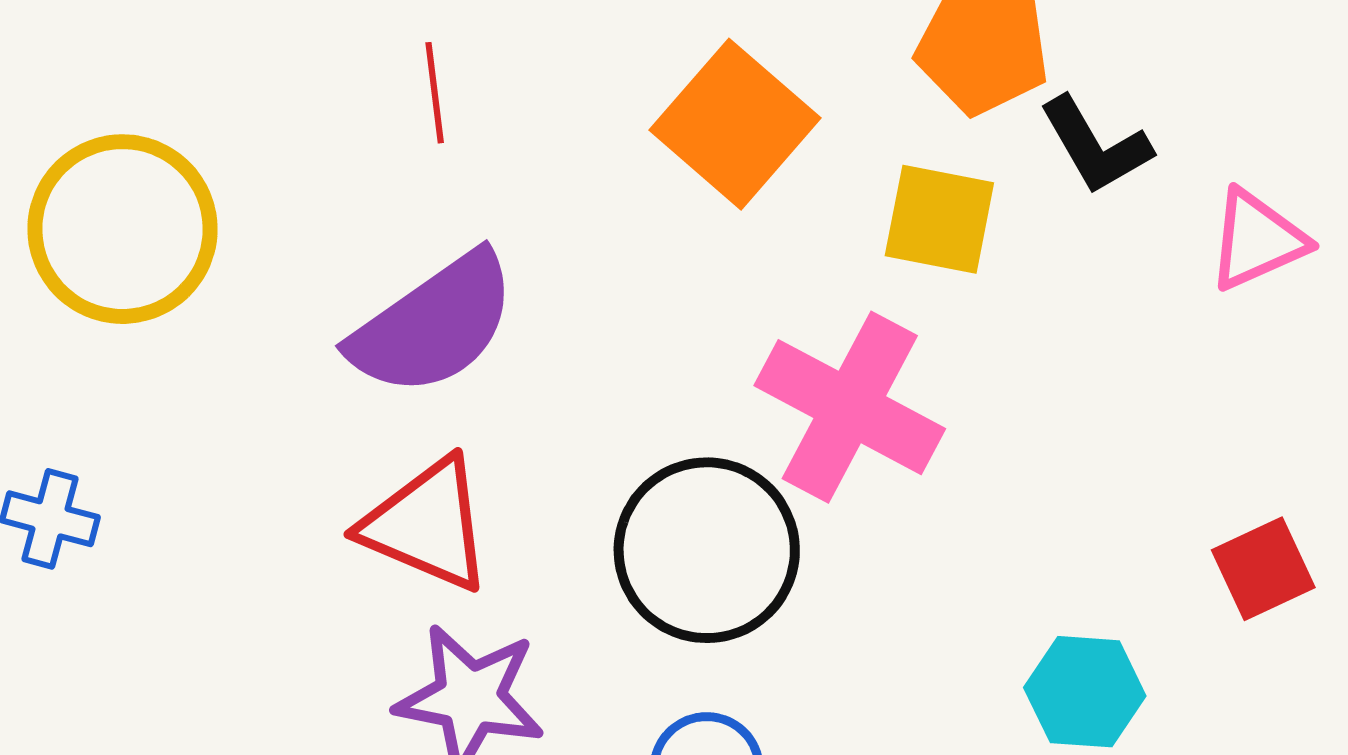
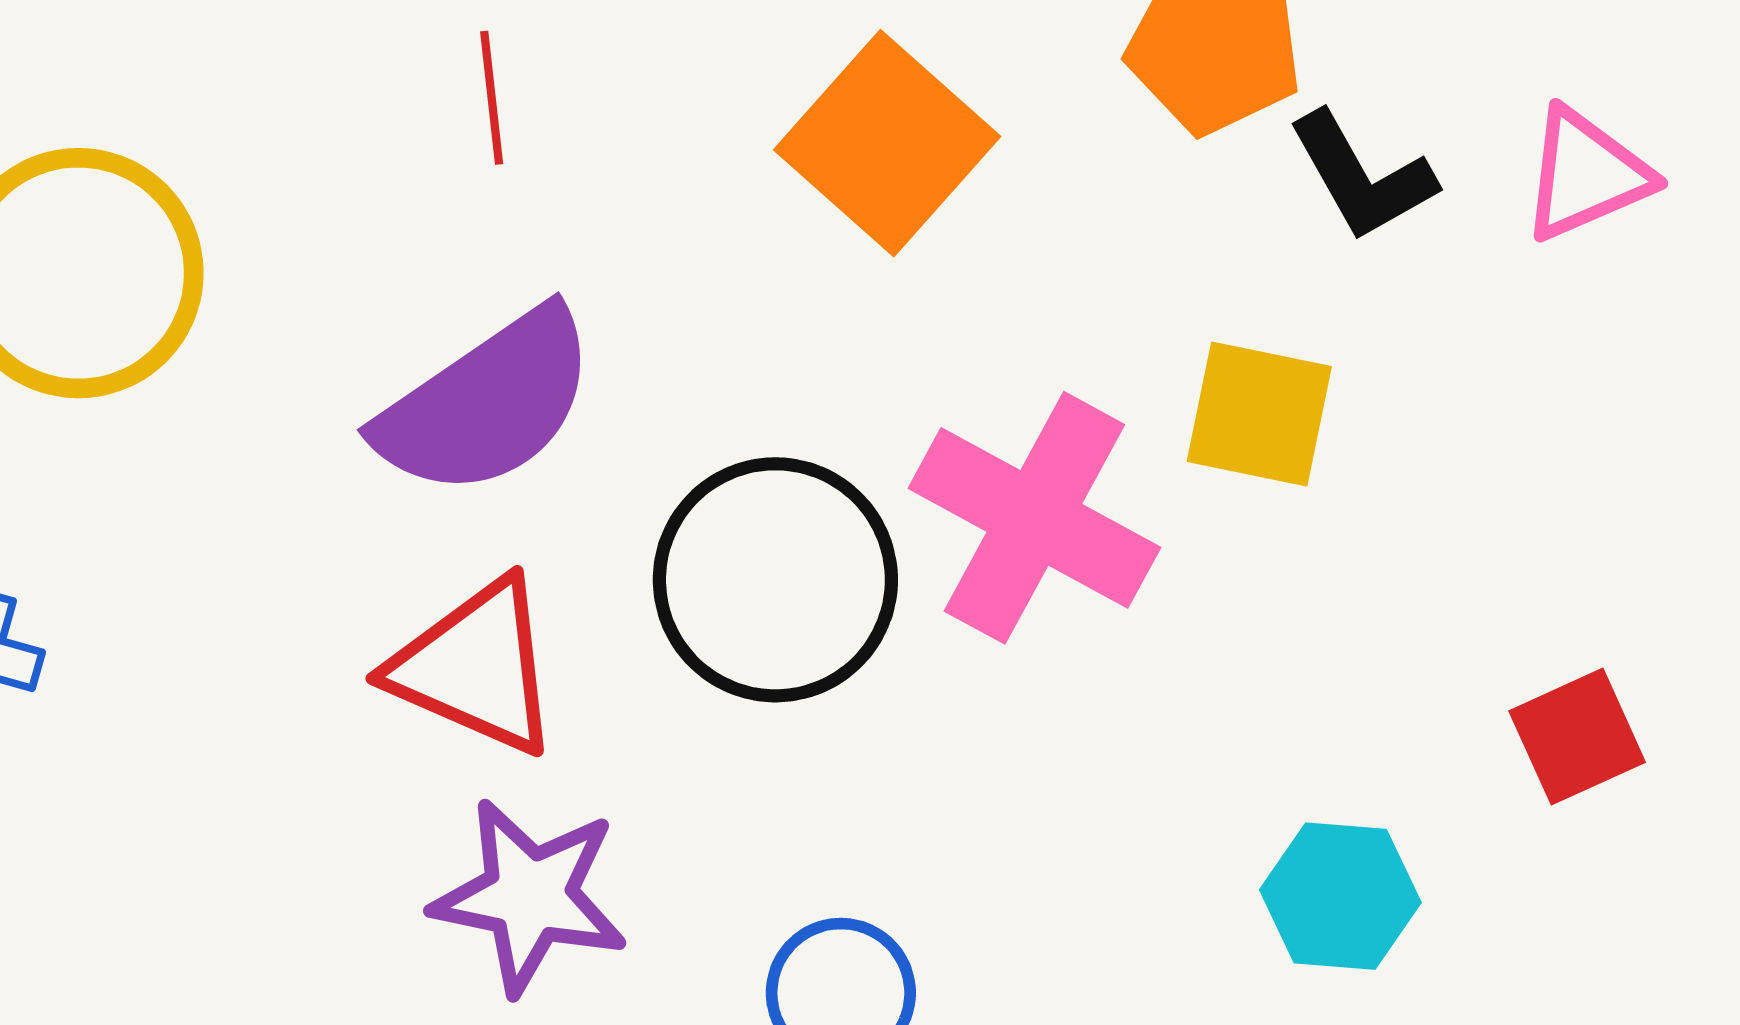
yellow square: (939, 219) -> (1259, 414), moved
pink triangle: (1257, 240) -> (1586, 175), moved
black circle: (707, 550) -> (775, 580), moved

